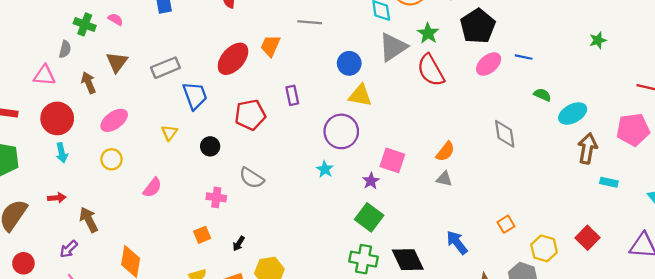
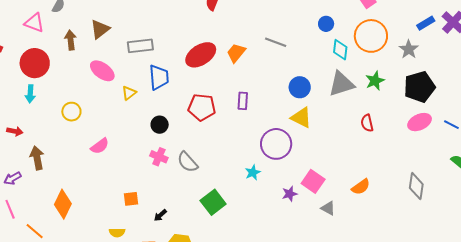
red semicircle: (431, 70) -> (367, 123), moved, size x0.6
pink ellipse: (114, 120) -> (102, 71), moved, turned 55
yellow triangle: (169, 133) -> (129, 93), moved
gray triangle: (444, 179) -> (328, 208), moved
pink cross: (216, 197) -> (159, 157), moved
green square: (369, 217) -> (213, 202), moved

